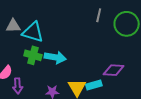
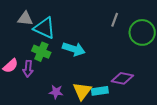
cyan arrow: (55, 57) -> (74, 49), moved
purple arrow: (18, 86) -> (28, 69), moved

